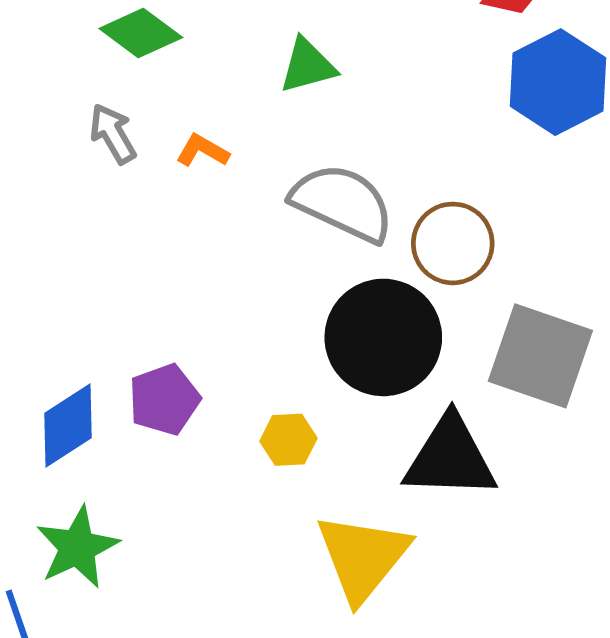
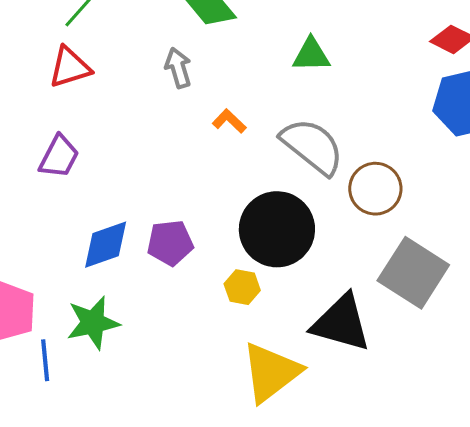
orange L-shape: (203, 151) -> (229, 121), moved
black circle: (383, 337) -> (277, 229), moved

